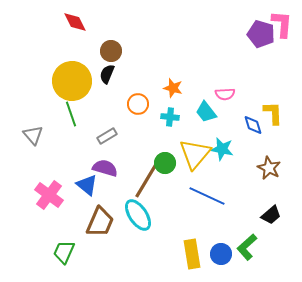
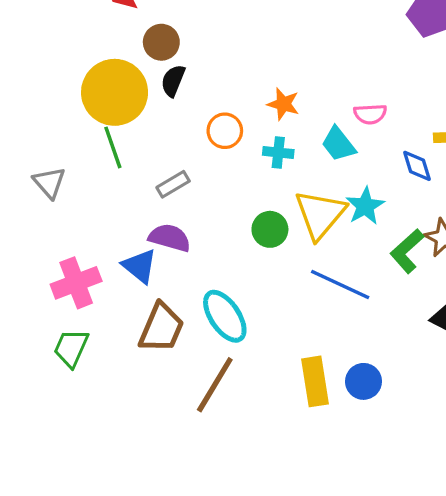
brown circle: (111, 51) -> (161, 42), moved
cyan star: (222, 149) -> (365, 206), turned 30
brown line: (146, 181) -> (215, 385), moved
pink cross: (49, 195) -> (76, 283), turned 32
green L-shape: (247, 247) -> (407, 251), moved
green trapezoid: (64, 252) -> (71, 348), moved

